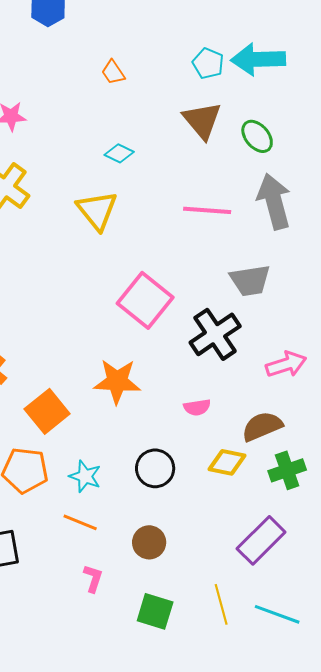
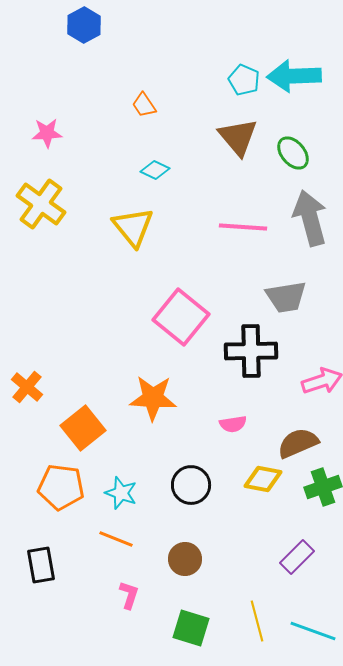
orange trapezoid: (113, 72) -> (144, 105), moved
black cross: (215, 334) -> (251, 351), turned 33
purple rectangle: (261, 540) -> (297, 557), size x0.7

